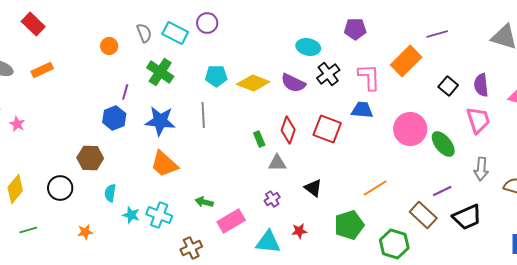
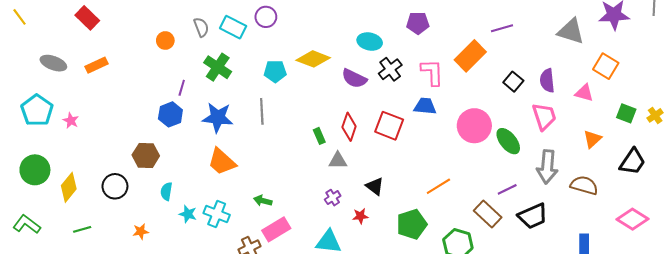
yellow diamond: (253, 83) -> (313, 59), moved
gray arrow: (481, 169) -> (547, 167), size x1.4
pink rectangle: (231, 221) -> (276, 229), moved
red star: (299, 231) -> (360, 216), moved

